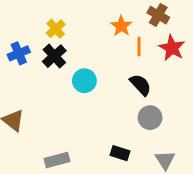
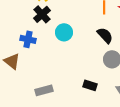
blue cross: (19, 53) -> (28, 39), moved, turned 35

